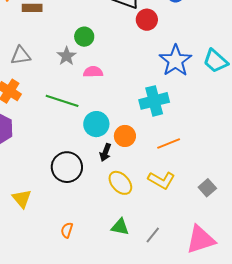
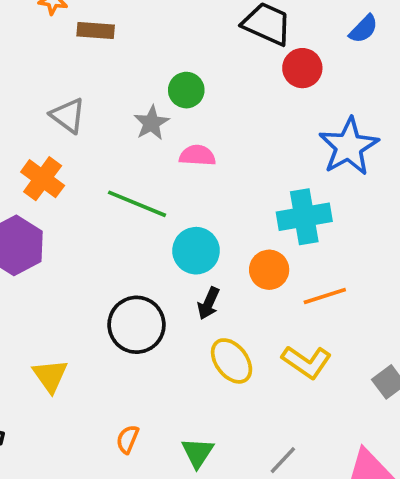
gray triangle: (21, 55) -> (68, 116), turned 40
orange circle: (125, 136) -> (269, 270), moved
green triangle: (120, 227) -> (198, 453), moved, turned 48

